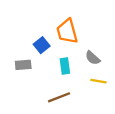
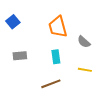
blue square: (42, 45) -> (13, 22), moved
gray semicircle: (93, 58) -> (84, 42), moved

